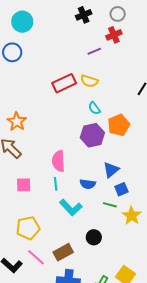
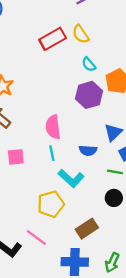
yellow semicircle: (89, 81) -> (81, 34), turned 42
yellow pentagon: (28, 228) -> (51, 204), moved
black circle: (94, 237) -> (114, 198), moved
brown rectangle: (63, 252) -> (87, 229), moved

